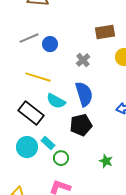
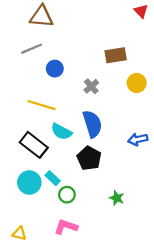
gray line: (29, 38) -> (32, 49), moved
black pentagon: (81, 125) -> (89, 158), turned -30

